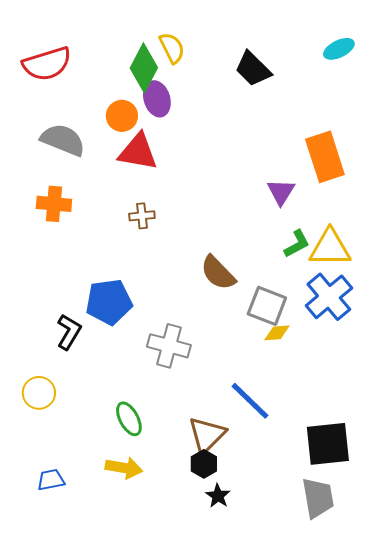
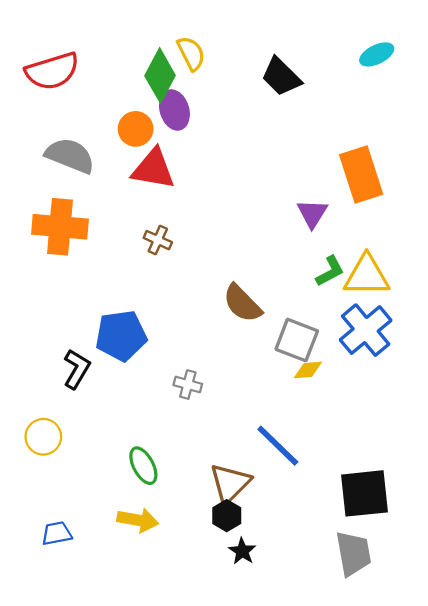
orange cross: (54, 204) -> (60, 227), size x1.4
brown cross: (142, 216) -> (158, 240), turned 30
gray cross: (169, 346) -> (188, 385), size x0.6

